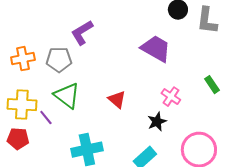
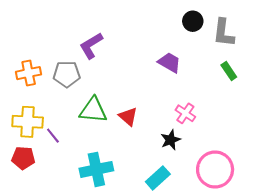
purple trapezoid: (156, 49) -> (169, 62), size x0.7
green rectangle: (212, 85) -> (229, 71), moved
green triangle: (67, 96) -> (93, 110), moved, turned -32

